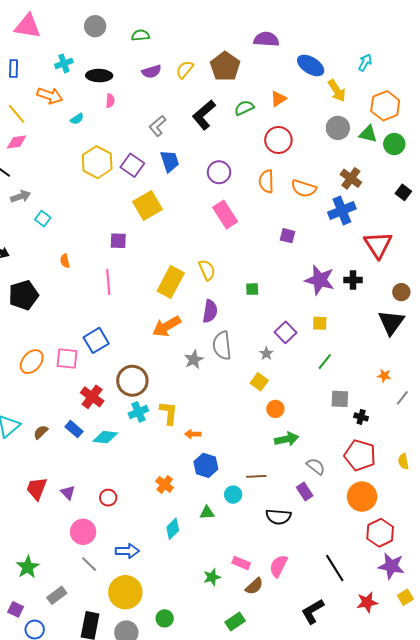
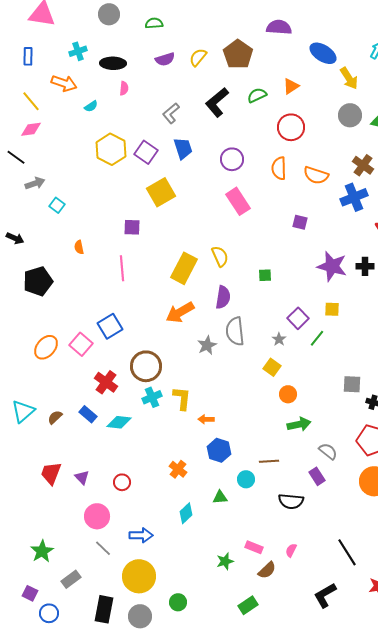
pink square: (67, 359) -> (81, 344), turned 35
green line: (325, 362) -> (317, 338), moved
pink semicircle: (278, 566) -> (291, 550), size x0.6

